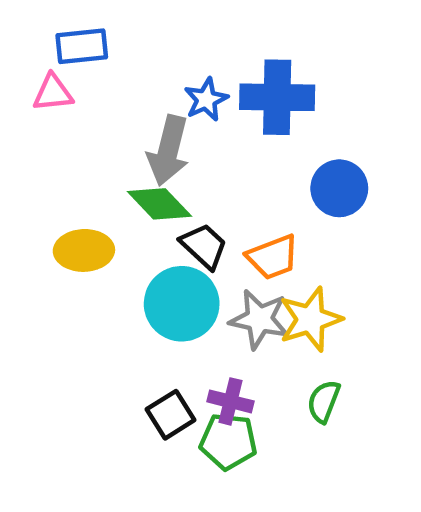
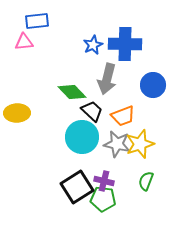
gray arrow: (168, 151) -> (107, 79), moved
yellow ellipse: (84, 250) -> (17, 113), moved
black square: (171, 415) -> (77, 187), size x1.5

